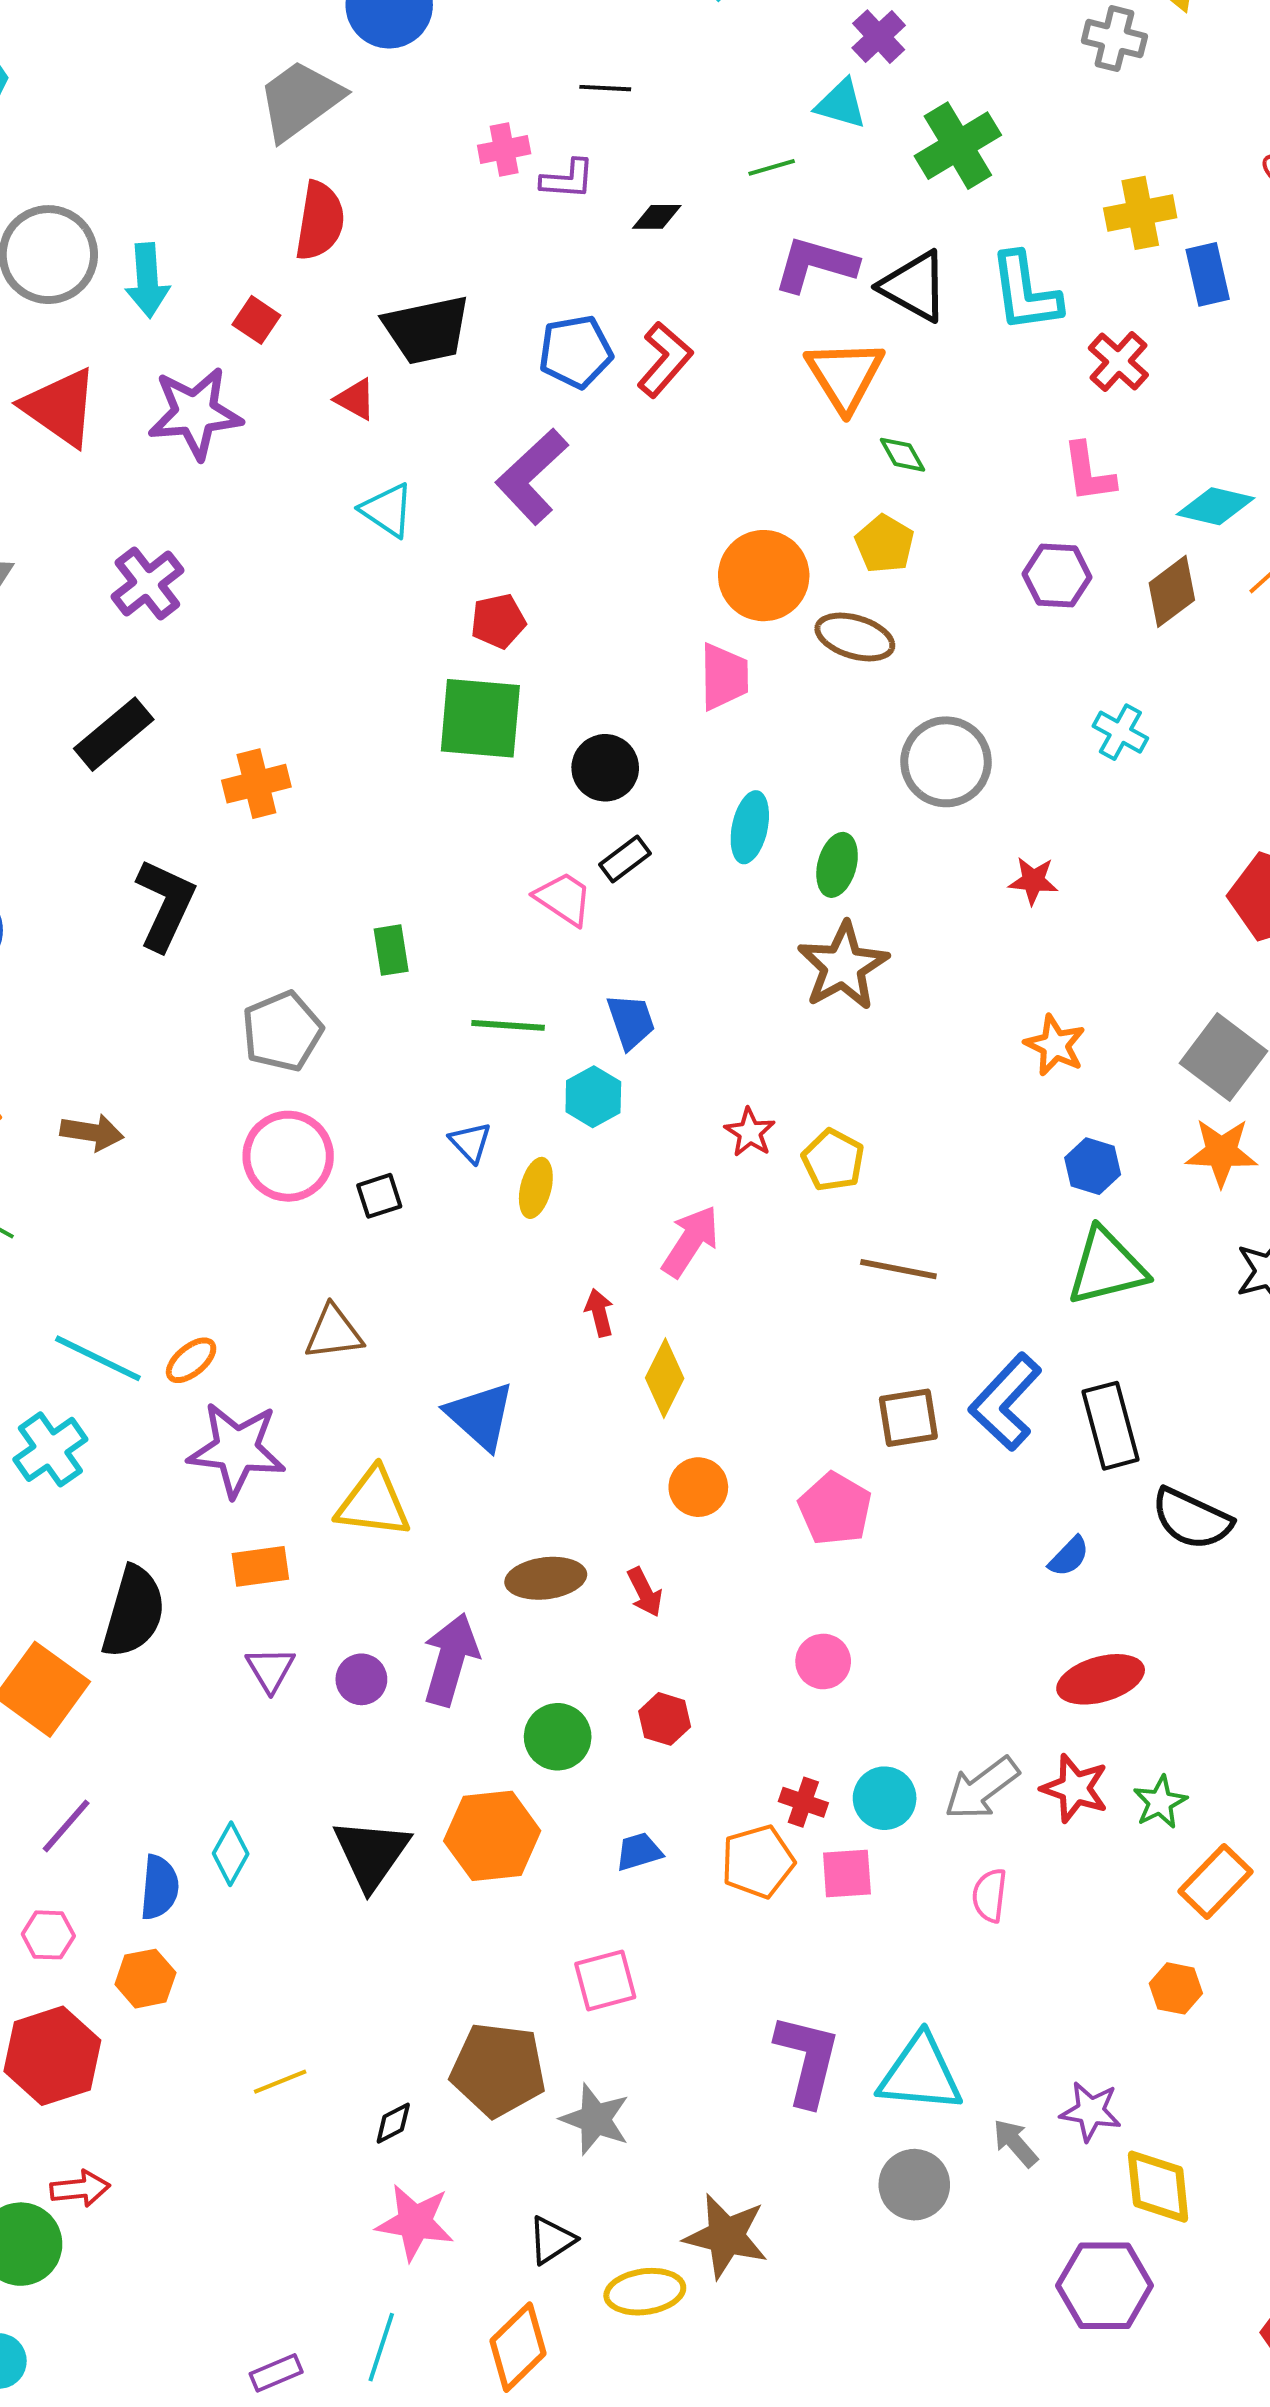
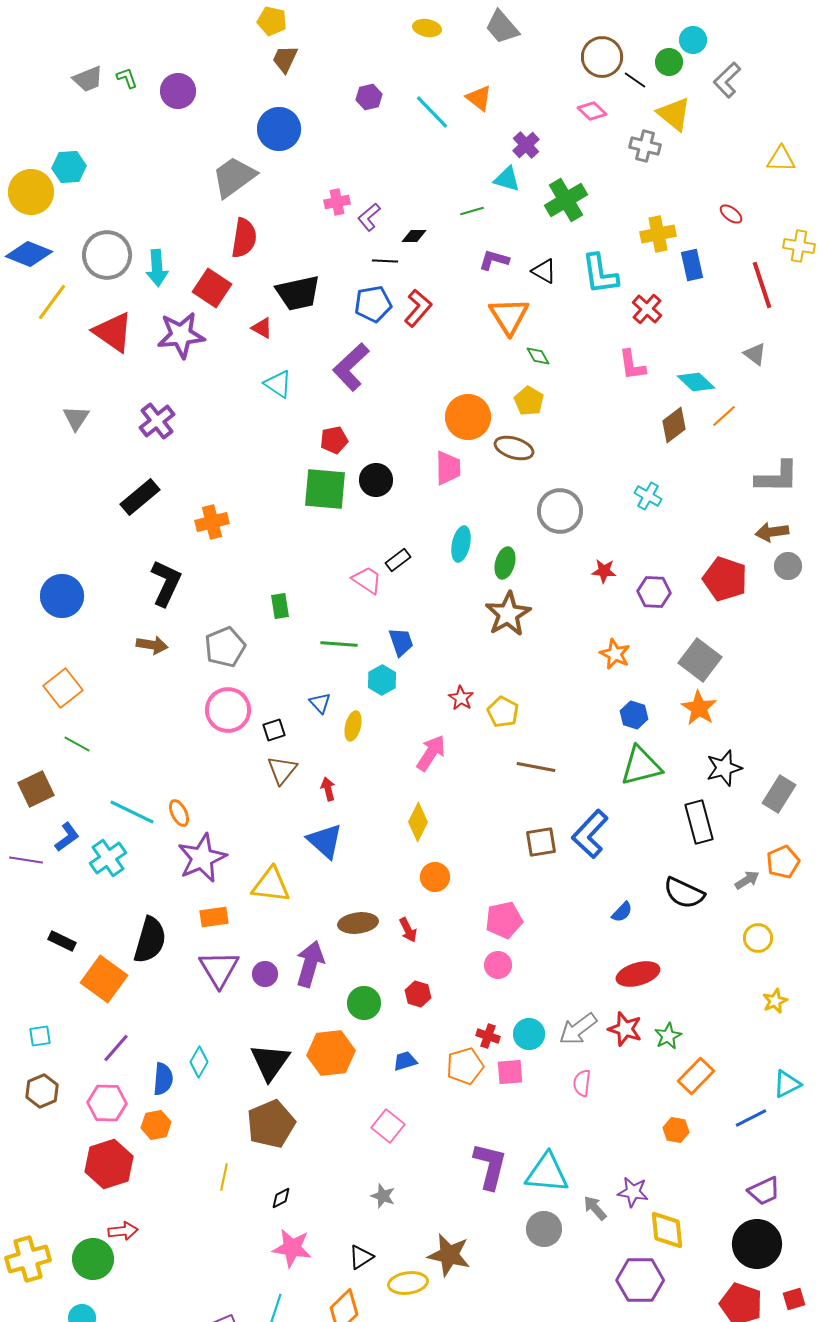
black line: (605, 88) -> (385, 261), moved
purple L-shape: (568, 179) -> (369, 217), turned 136
purple L-shape: (815, 264) -> (494, 260), size x0.7
black triangle: (914, 286) -> (544, 271), size x0.7
red square: (256, 320) -> (212, 288), size x1.6
cyan diamond: (1216, 506) -> (696, 382), turned 30
purple hexagon: (1057, 576) -> (654, 592), moved
black circle: (605, 768) -> (376, 480), moved
brown arrow: (92, 1132) -> (152, 645), moved
orange star: (1221, 1152) -> (699, 708), turned 30
red arrow: (599, 1313) -> (328, 789), moved
brown triangle: (334, 1333) -> (282, 770), moved, turned -44
orange ellipse: (191, 1360) -> (179, 813), turned -76
black rectangle: (1110, 1426) -> (699, 822), moved
purple star: (237, 1449) -> (202, 858), turned -30
pink pentagon: (835, 1509) -> (504, 920), moved, turned 30
purple triangle: (270, 1669) -> (219, 969), size x1.6
pink hexagon: (48, 1935) -> (107, 1103), size x1.5
pink square: (605, 1981) -> (388, 1126), turned -36
brown pentagon: (498, 2070) -> (271, 1124), moved, turned -30
yellow line: (280, 2082) -> (224, 1177), turned -56
gray star: (595, 2119) -> (383, 1196), size x0.7

